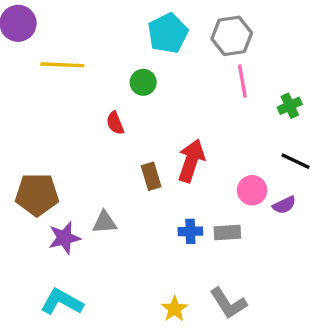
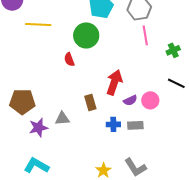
green circle: (143, 82) -> (86, 35), size x1.6
brown rectangle: (151, 176) -> (90, 102), moved
purple semicircle: (284, 205) -> (130, 100), moved

